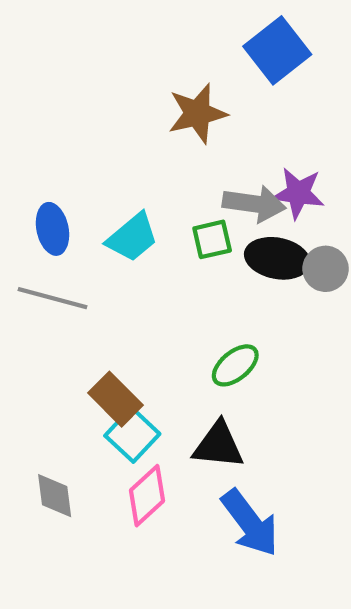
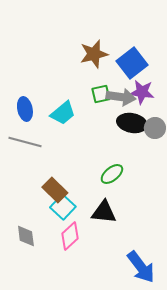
blue square: (277, 50) -> (132, 63), moved
green square: (212, 239) -> (101, 94), moved
blue arrow: (250, 523) -> (141, 267), moved

